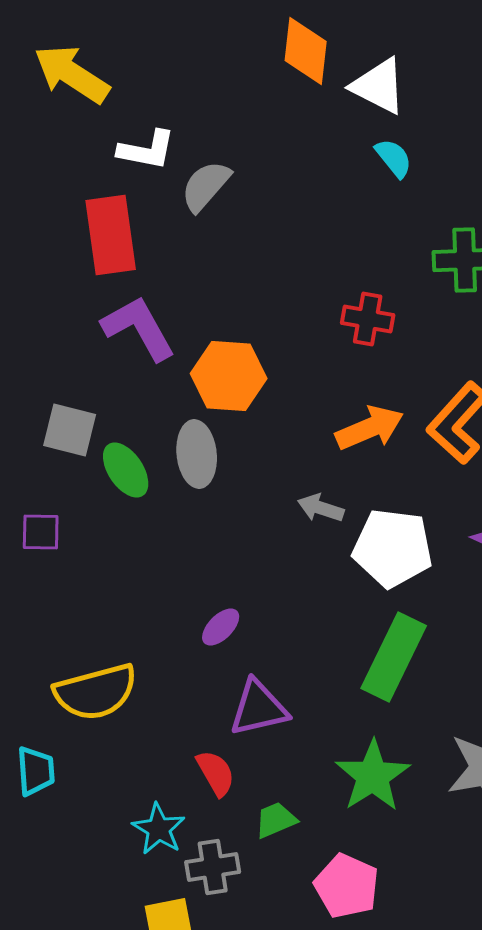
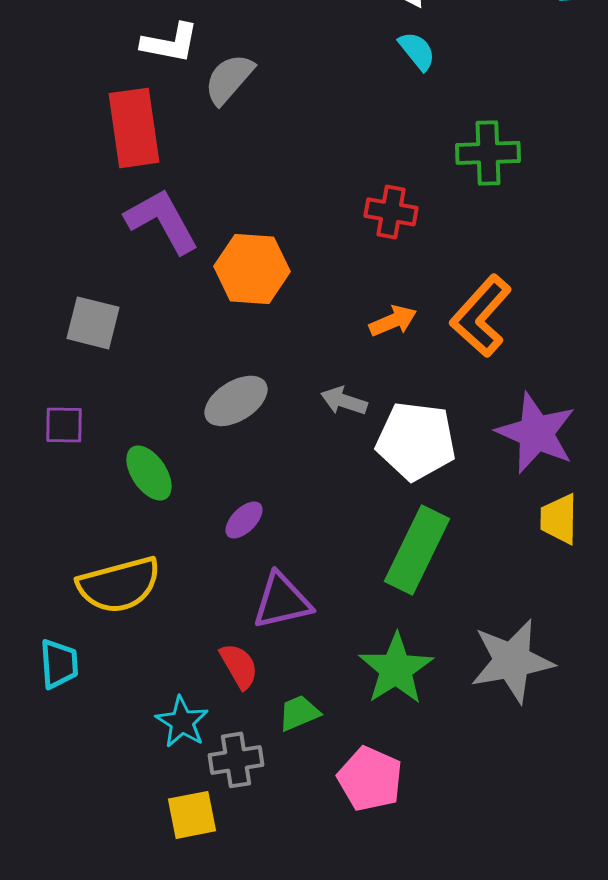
orange arrow: (370, 428) -> (393, 321), size x0.7
gray ellipse: (197, 454) -> (236, 401), moved, turned 64
green ellipse: (126, 470) -> (149, 473), moved

